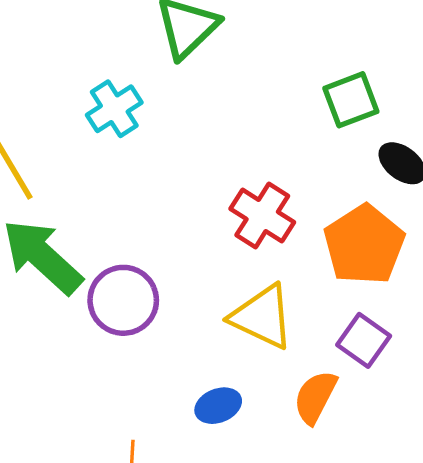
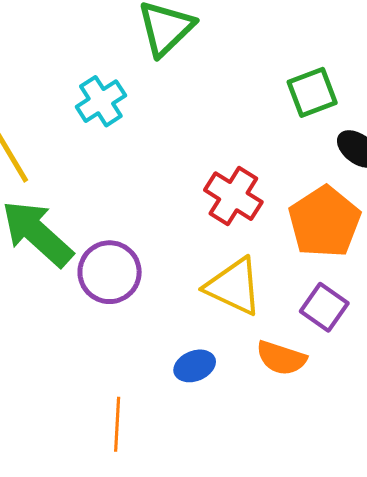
orange semicircle: (315, 397) -> (281, 358), turned -99

